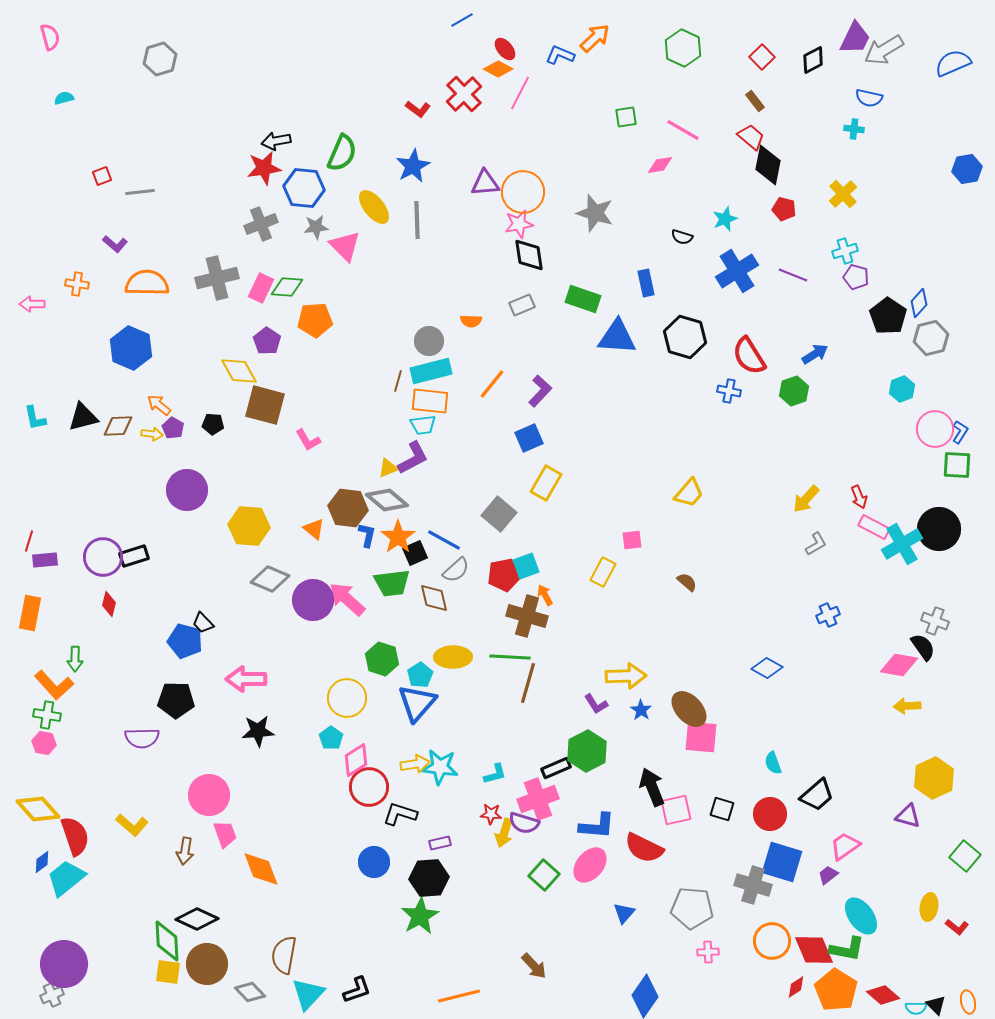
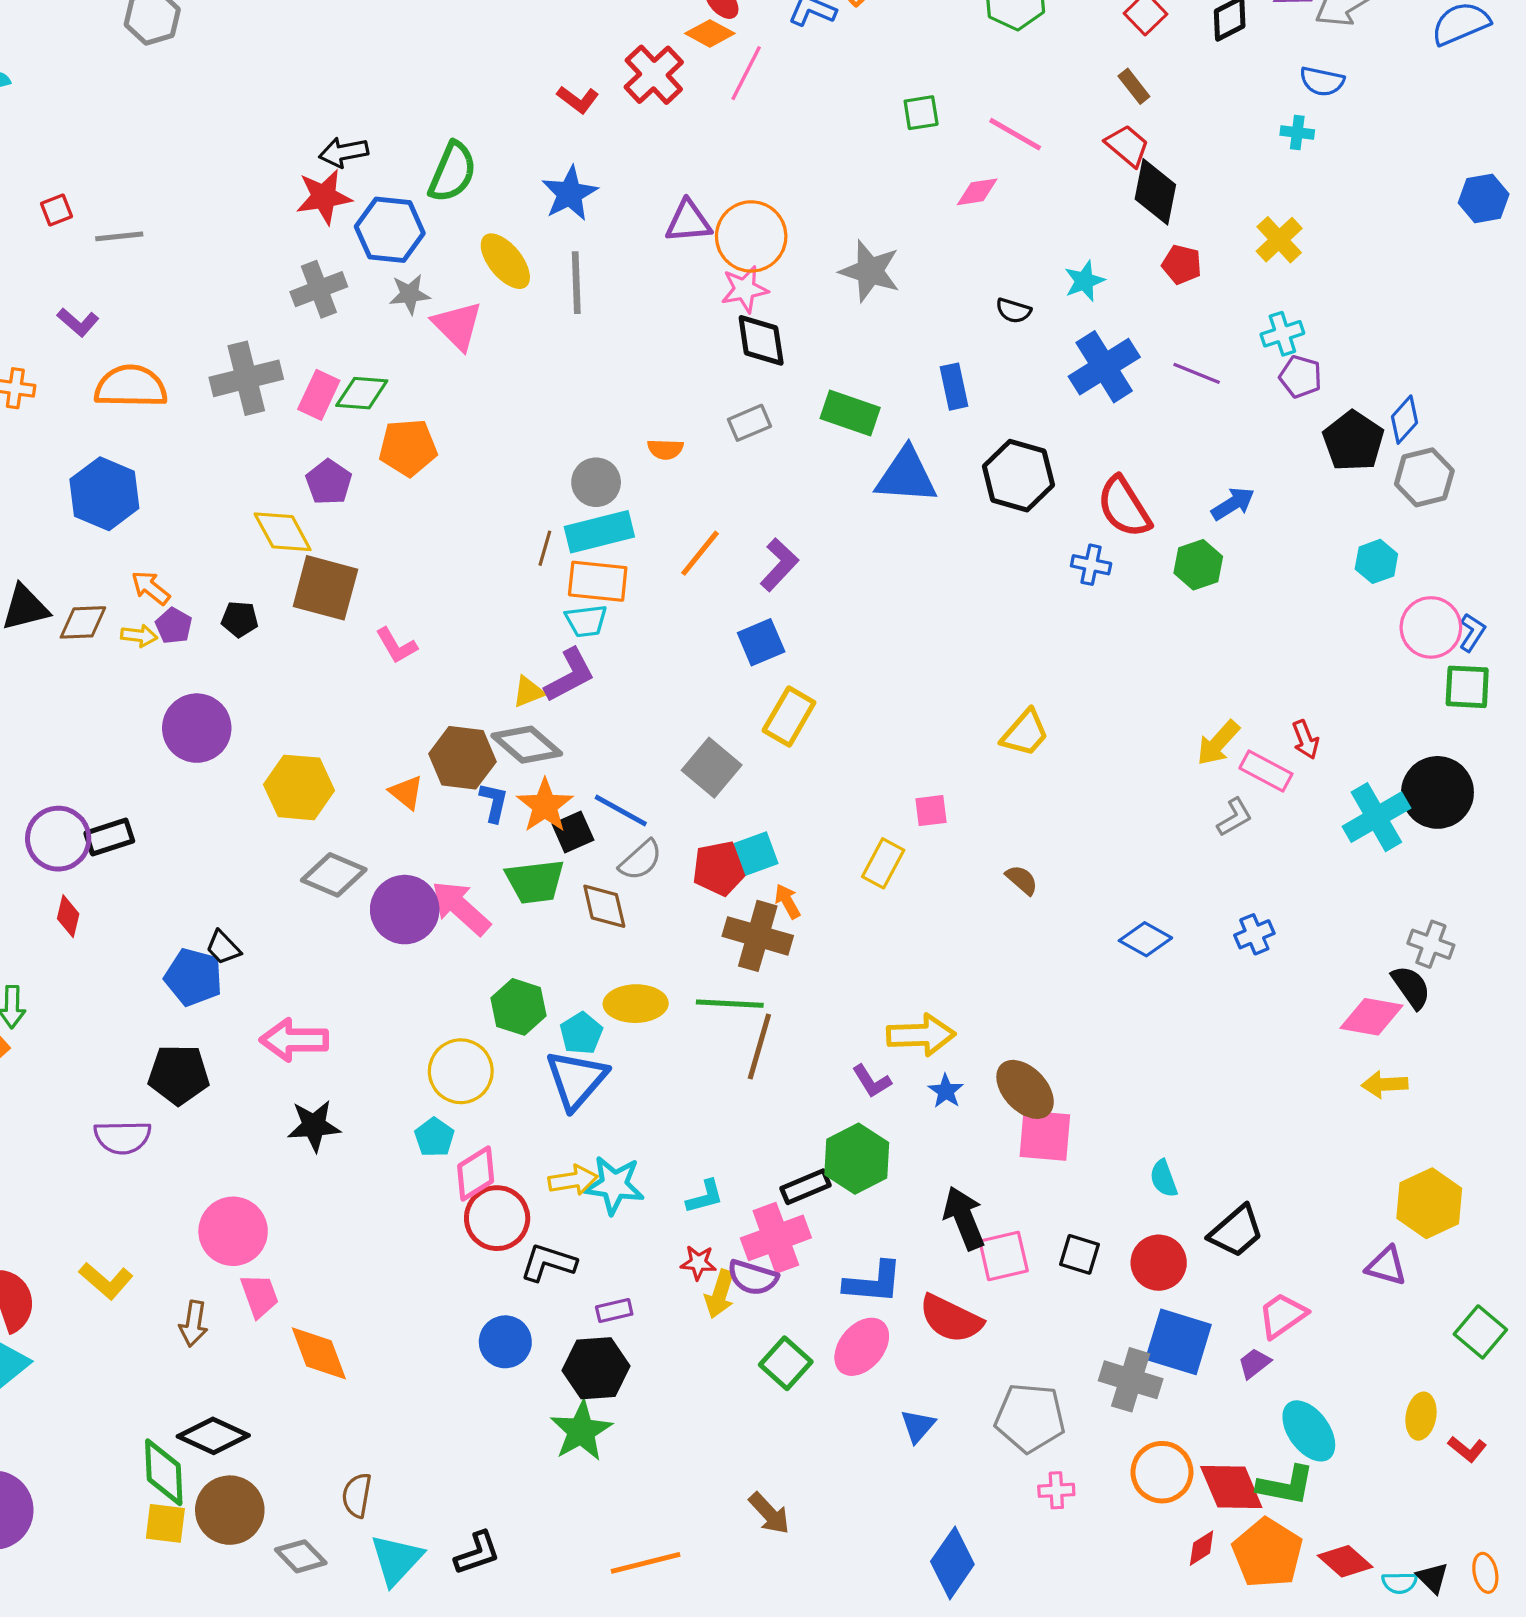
pink rectangle: (874, 527) -> (1266, 771), moved
blue diamond: (767, 668) -> (1145, 939), moved
brown semicircle: (284, 955) -> (357, 1495), size x0.7

